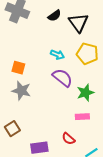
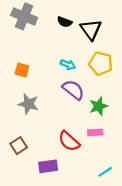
black semicircle: (54, 16) -> (65, 22), turned 56
orange square: (18, 68) -> (22, 70), moved
red semicircle: (68, 139) -> (69, 141), moved, size x1.5

